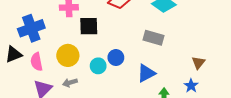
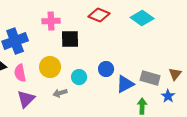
gray rectangle: (153, 38) -> (150, 78), moved
blue circle: (116, 58) -> (106, 69), moved
gray arrow: (70, 83) -> (60, 93), moved

